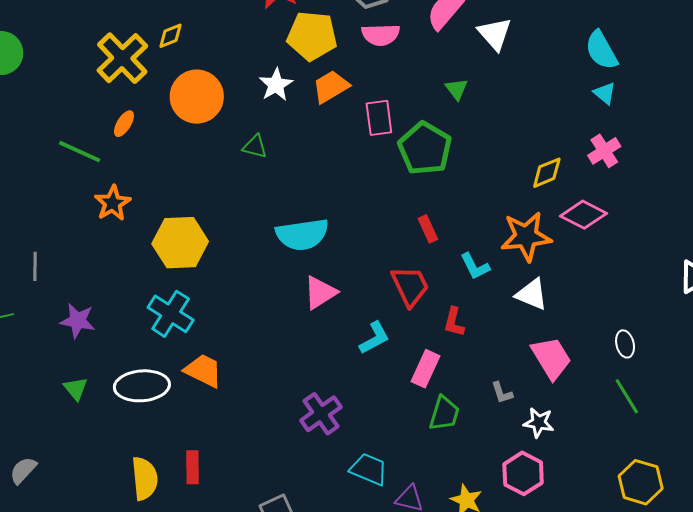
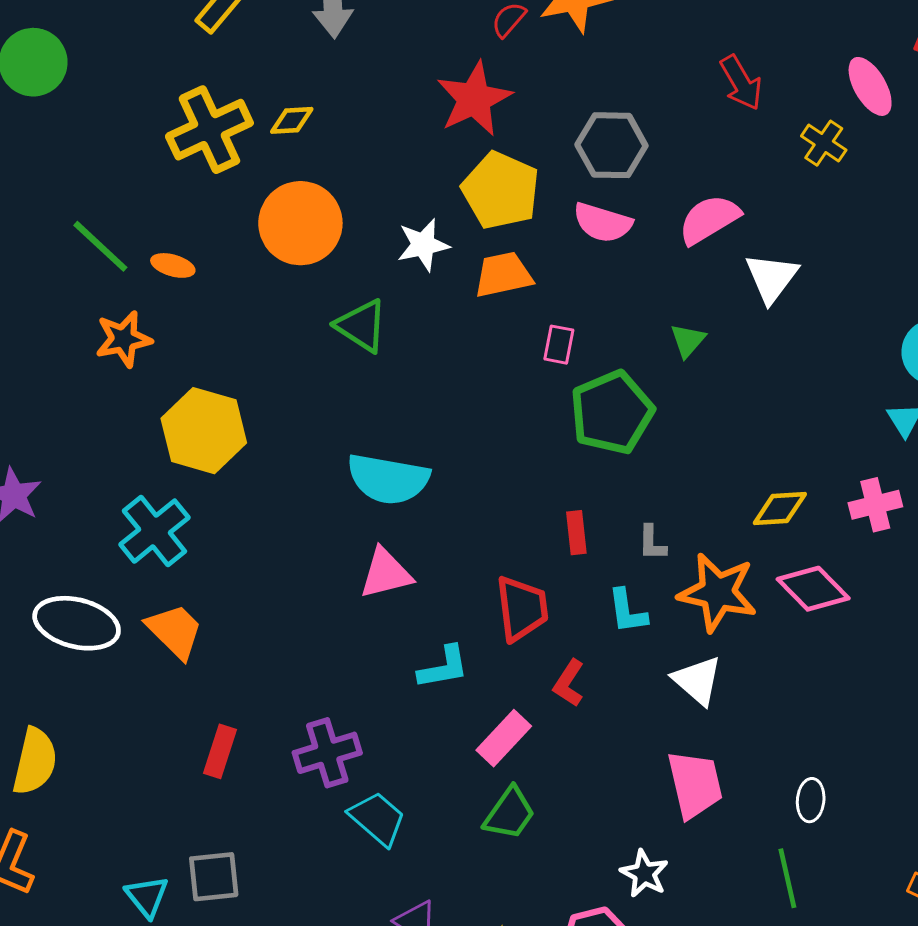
pink rectangle: (379, 118) -> (559, 345), size x0.7
orange ellipse: (124, 124) -> (173, 265), moved, turned 56
green triangle: (255, 147) -> (361, 326), size x1.4
gray L-shape: (502, 393) -> (652, 543), moved
red rectangle: (193, 467) -> (220, 751), moved
cyan trapezoid: (369, 469) -> (377, 819), moved

